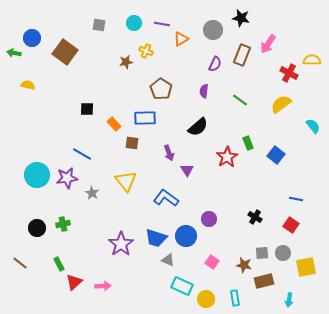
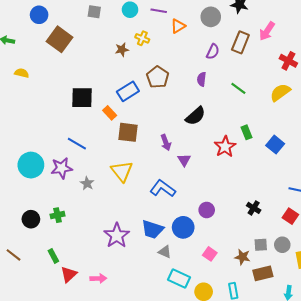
blue circle: (32, 38) -> (39, 15), moved
black square: (87, 109) -> (82, 98), size x1.6
blue rectangle: (145, 118) -> (128, 91), moved, turned -30
brown square: (132, 143) -> (128, 132), size x1.5

